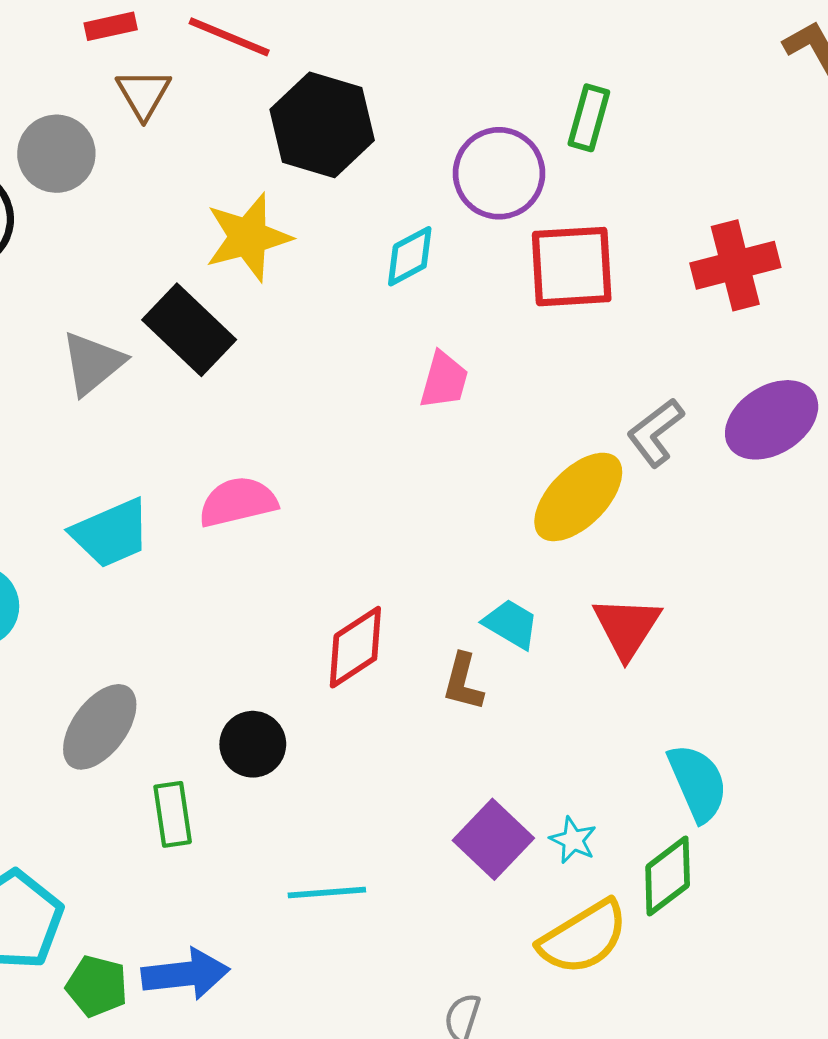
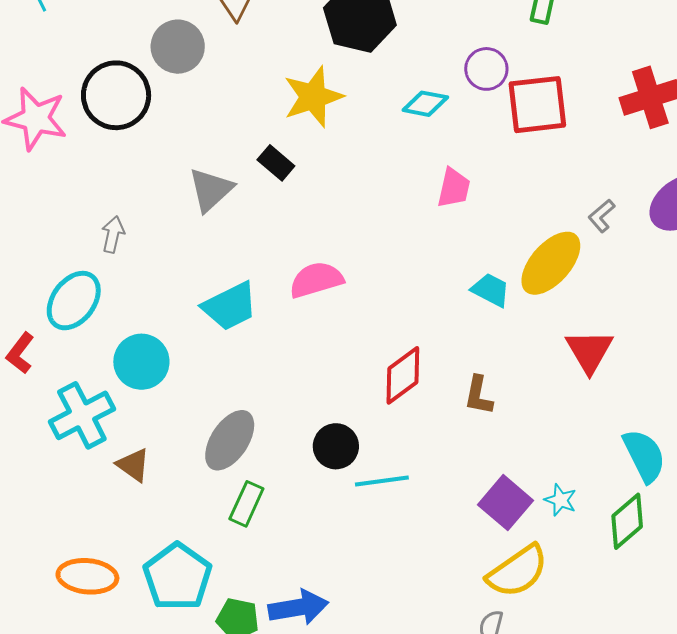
purple circle: (499, 173) -> (486, 69), moved, size x0.7
cyan diamond: (410, 256) -> (425, 104), turned 42
black rectangle: (189, 330) -> (276, 163), size x0.6
gray L-shape: (655, 433) -> (602, 216), size x0.7
cyan trapezoid: (511, 624) -> (491, 290), moved
green rectangle: (173, 814) -> (246, 504), moved, turned 36
cyan line: (327, 893) -> (382, 481), moved
yellow semicircle: (583, 937) -> (517, 571), moved

